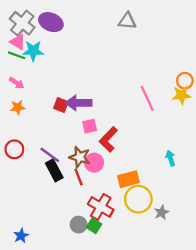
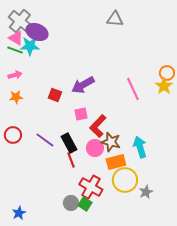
purple ellipse: (51, 22) -> (37, 32), moved
pink arrow: (17, 83) -> (15, 75), turned -48
yellow star: (182, 95) -> (164, 86), turned -30
purple arrow: (79, 103) -> (83, 85), moved, turned -30
brown star: (80, 157) -> (111, 142), moved
cyan arrow: (170, 158) -> (140, 147), moved, size x1.5
pink circle: (94, 163) -> (95, 148), moved
black rectangle: (54, 170) -> (69, 143), moved

